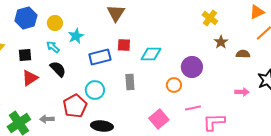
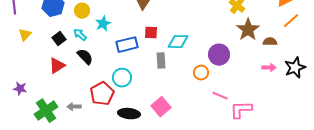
brown star: (221, 42) -> (248, 30), size x1.6
black square: (25, 55) -> (59, 39), moved, turned -32
gray rectangle: (130, 82) -> (161, 61), moved
pink arrow: (242, 92) -> (269, 68), moved
pink line: (193, 108) -> (220, 96), turned 35
pink square: (159, 119) -> (161, 107), moved

